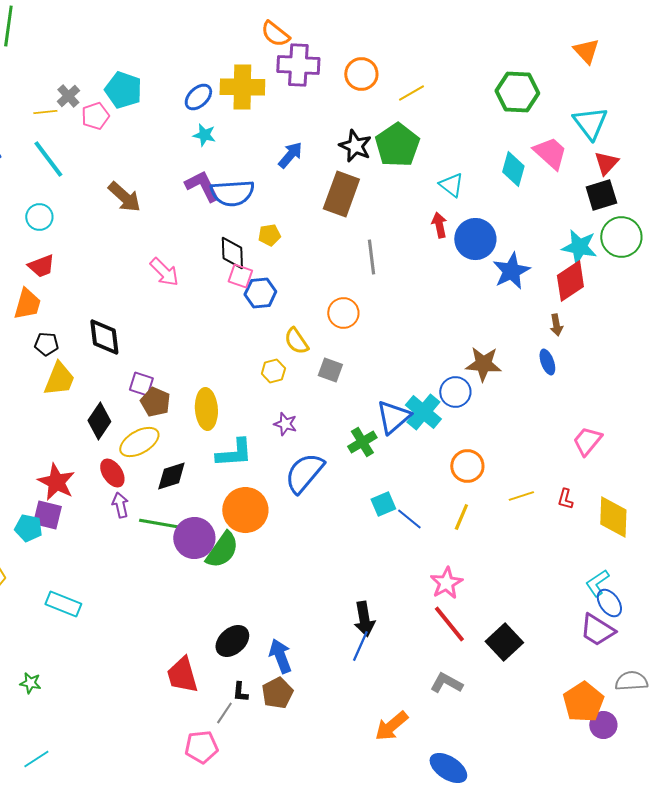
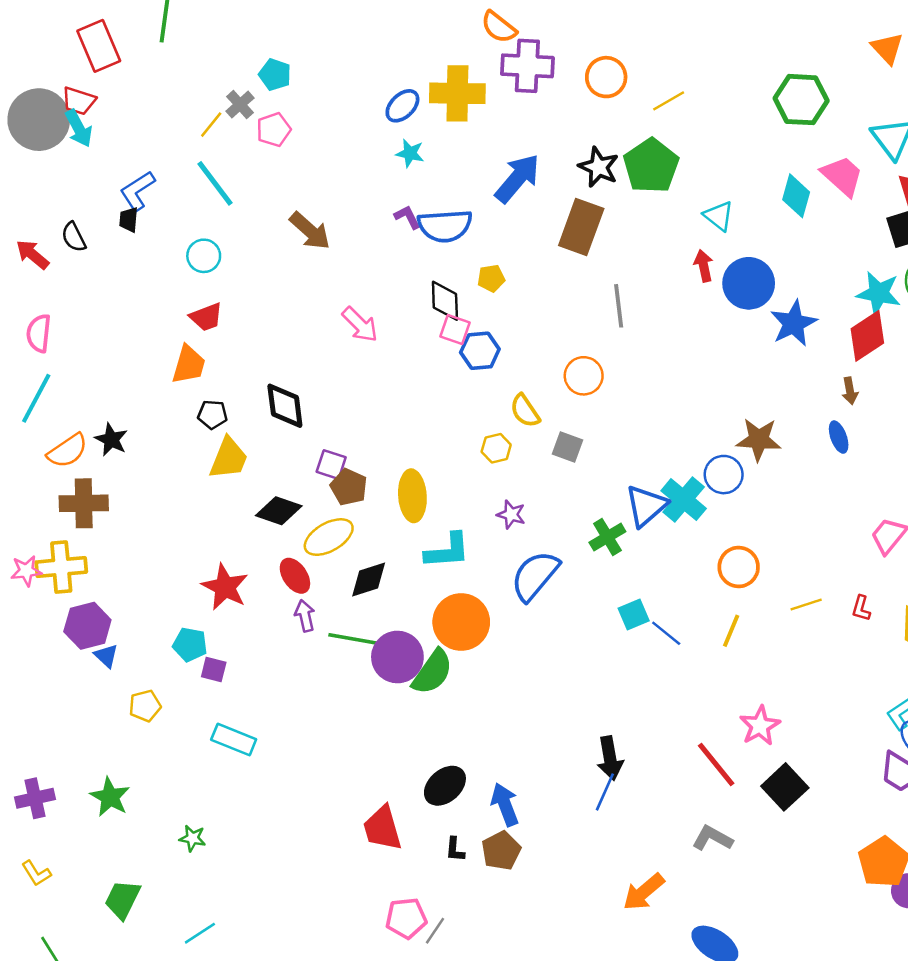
cyan pentagon: (123, 90) -> (275, 75), moved, size x0.7
yellow line: (45, 112) -> (211, 125), turned -45
blue arrow: (290, 155) -> (517, 178), size x1.5
purple L-shape: (202, 186) -> (407, 217), size x0.6
black diamond: (99, 421) -> (279, 511), turned 75
purple square: (47, 515) -> (214, 669), moved, size x0.7
pink star: (446, 583) -> (760, 726), moved
gray line: (224, 713) -> (435, 931), moved

